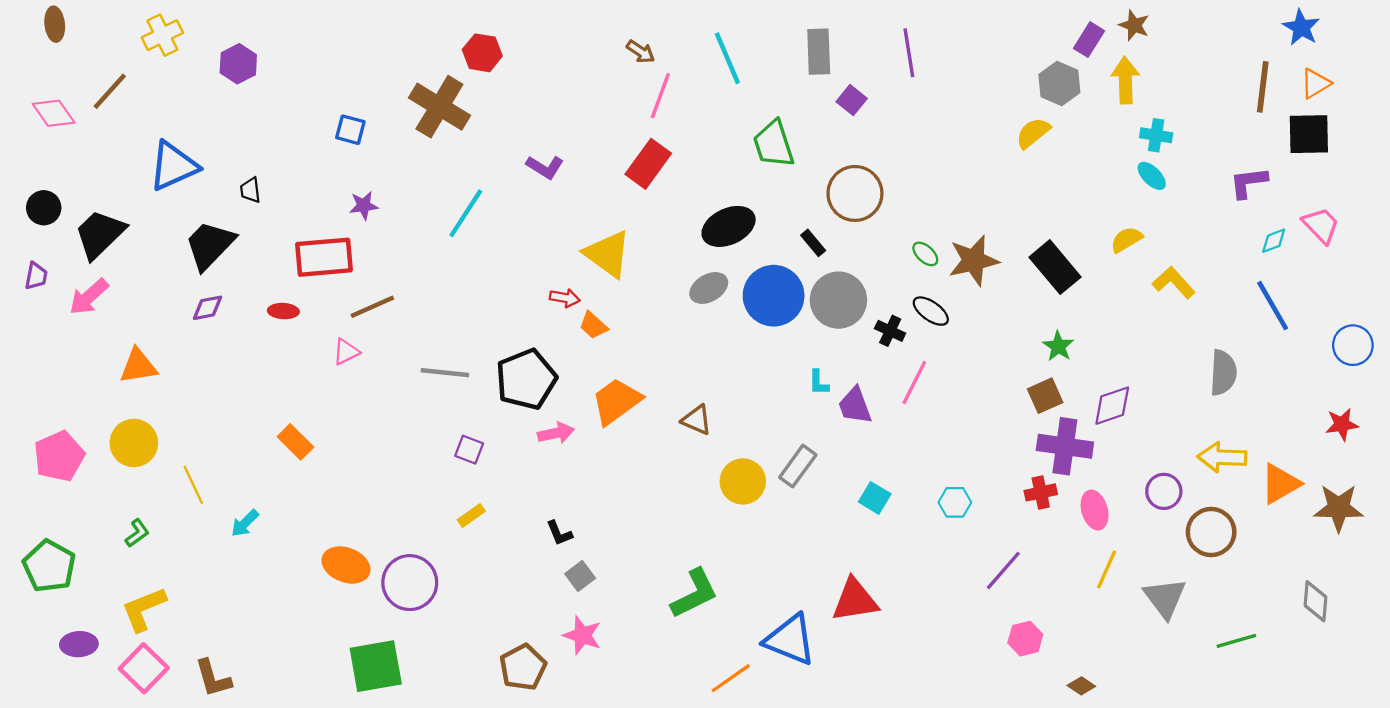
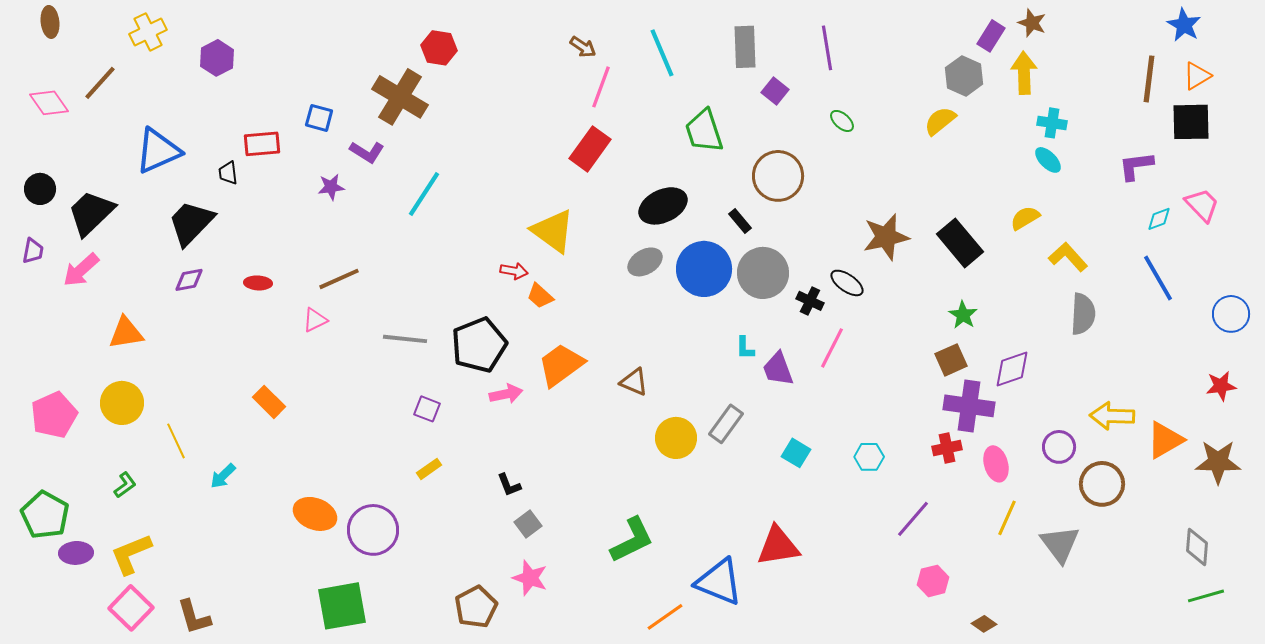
purple L-shape: (545, 167) -> (367, 152), moved
green ellipse: (925, 254) -> (842, 121), moved
red rectangle: (324, 257) -> (262, 144), moved, size x0.7
gray semicircle: (1223, 373) -> (1083, 314), moved
green line: (1236, 641) -> (1206, 596), moved
purple ellipse: (79, 644) -> (76, 553), moved

